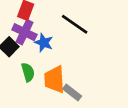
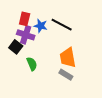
blue star: (44, 43) -> (41, 26), moved
orange trapezoid: (54, 79) -> (68, 58), moved

